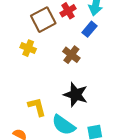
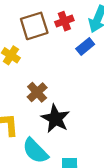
brown cross: (71, 55) -> (37, 92), moved

